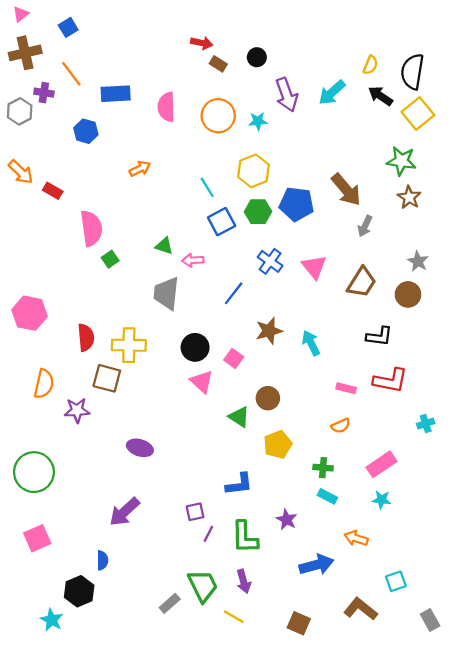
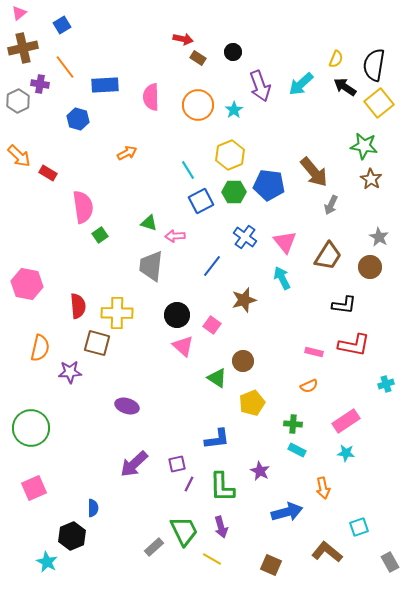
cyan star: (258, 121) -> (234, 110), turned -30
cyan arrow: (311, 343) -> (282, 278), moved
purple arrow: (124, 512) -> (134, 464), moved
orange arrow: (356, 538) -> (323, 488), turned -120

